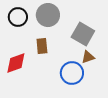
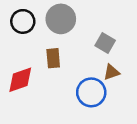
gray square: (83, 34) -> (105, 43), size x0.7

